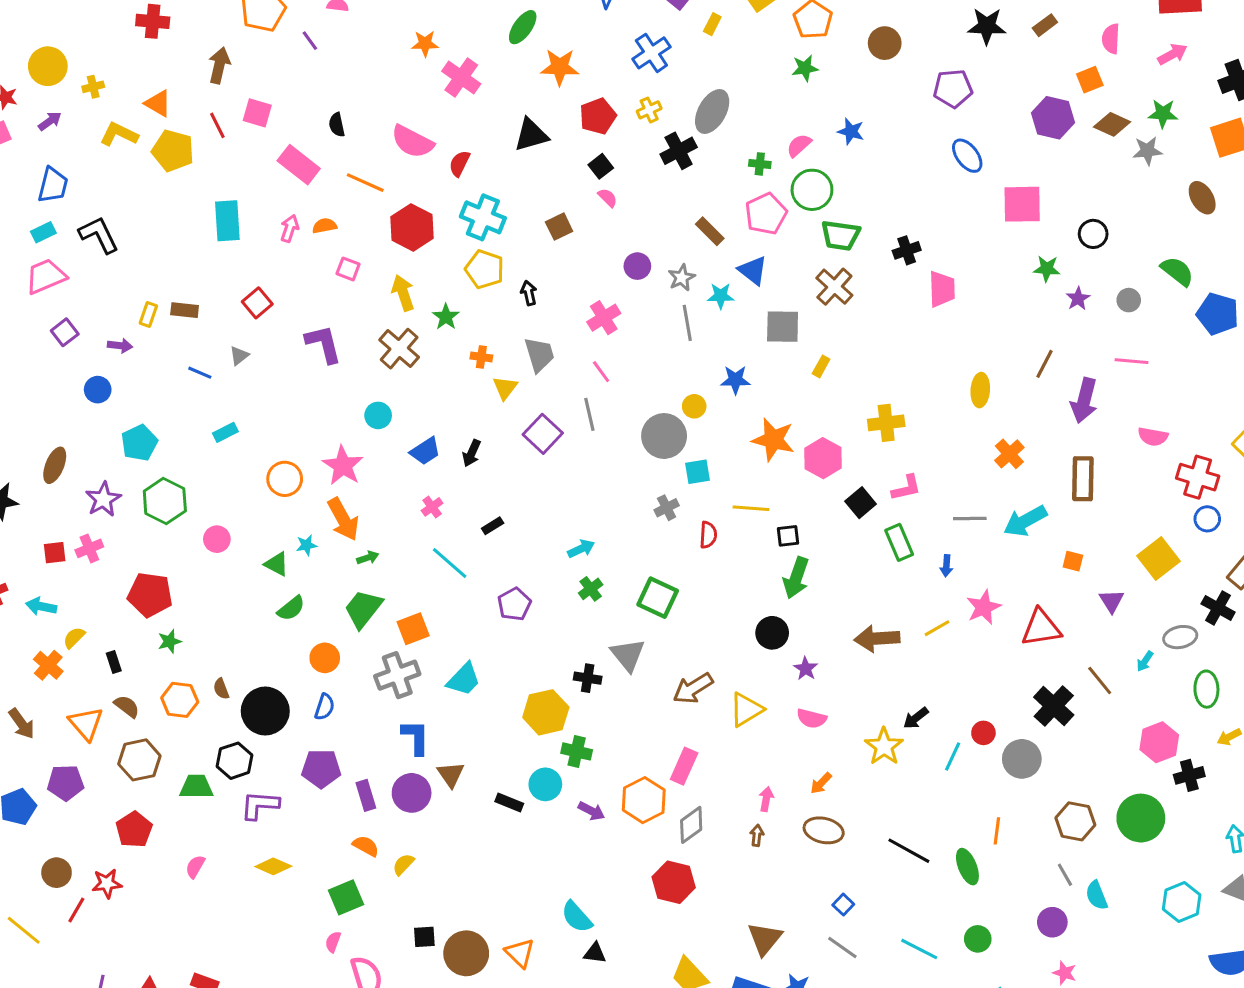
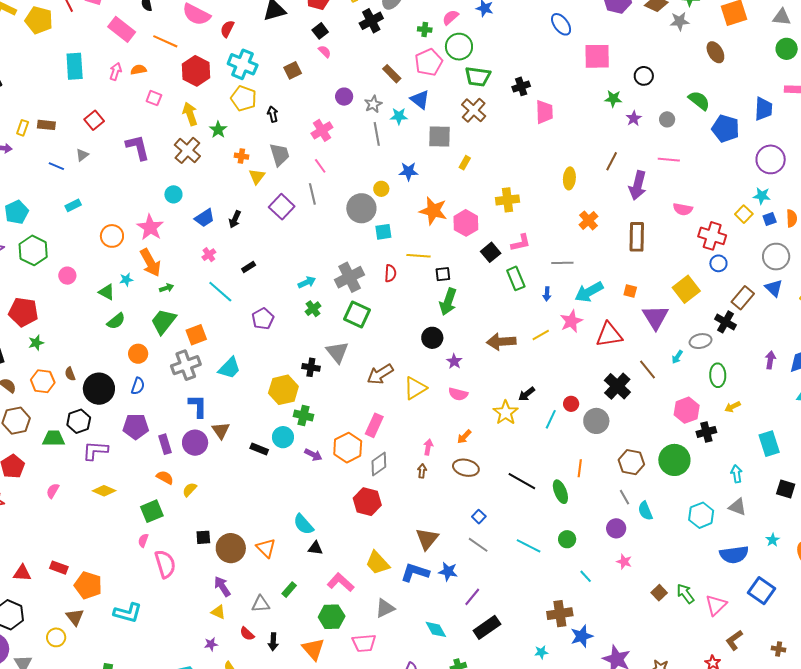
gray cross: (667, 508) -> (350, 277), moved, size x1.8
cyan arrow: (1025, 521) -> (589, 292), moved
purple triangle: (1112, 601) -> (655, 317), size x1.6

